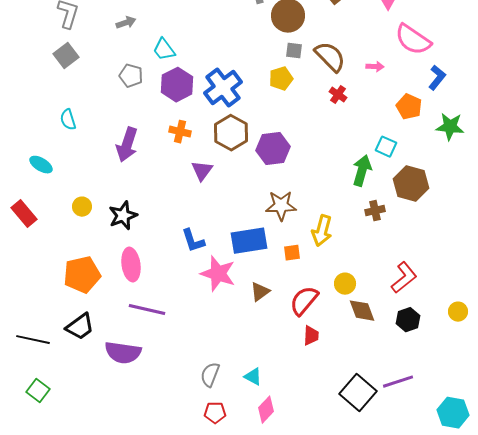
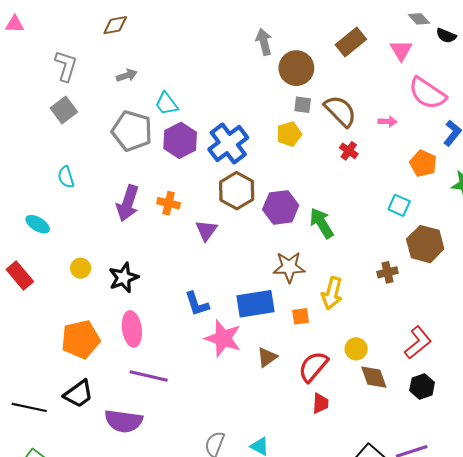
gray pentagon: (131, 76) -> (132, 131), size x1.6
orange cross: (180, 132) -> (169, 203), moved
green arrow: (362, 171) -> (322, 223), moved, turned -48

